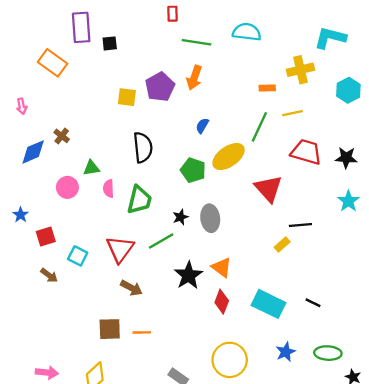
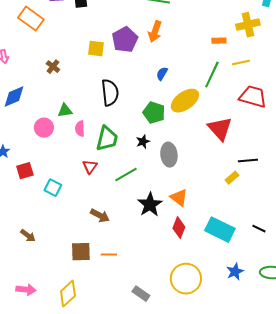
brown cross: (62, 136) -> (53, 67), moved
black star: (181, 217) -> (143, 142), moved
red triangle: (120, 249) -> (90, 167), moved, size x0.6
brown arrow: (49, 275) -> (28, 236), moved

